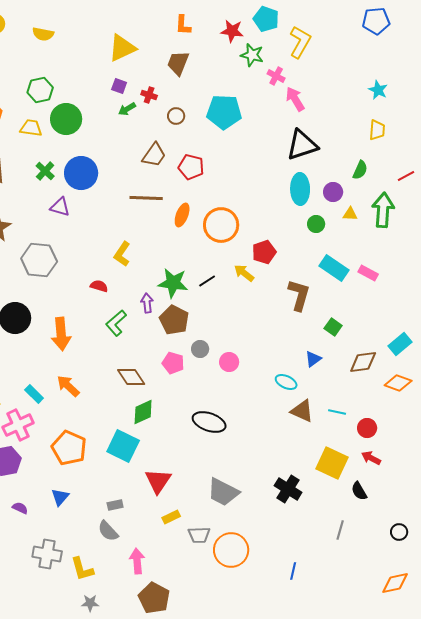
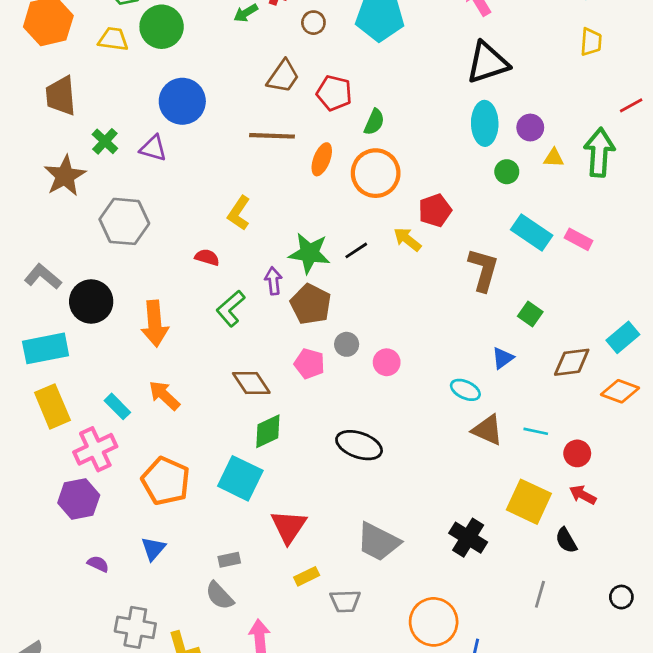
green semicircle: (360, 170) -> (374, 122), moved
green cross: (45, 171) -> (105, 141), moved
orange circle: (231, 550) -> (434, 622), moved

